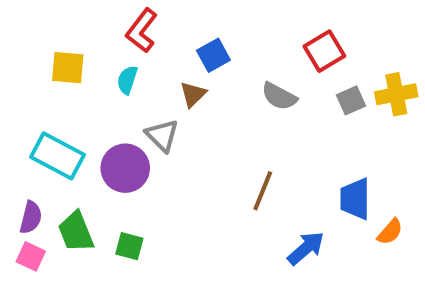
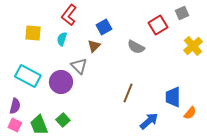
yellow cross: (396, 94) -> (193, 46), turned -30
gray square: (351, 100) -> (182, 13), moved
green trapezoid: (76, 232) -> (39, 125), moved
green square: (129, 246) -> (63, 120), turned 32

